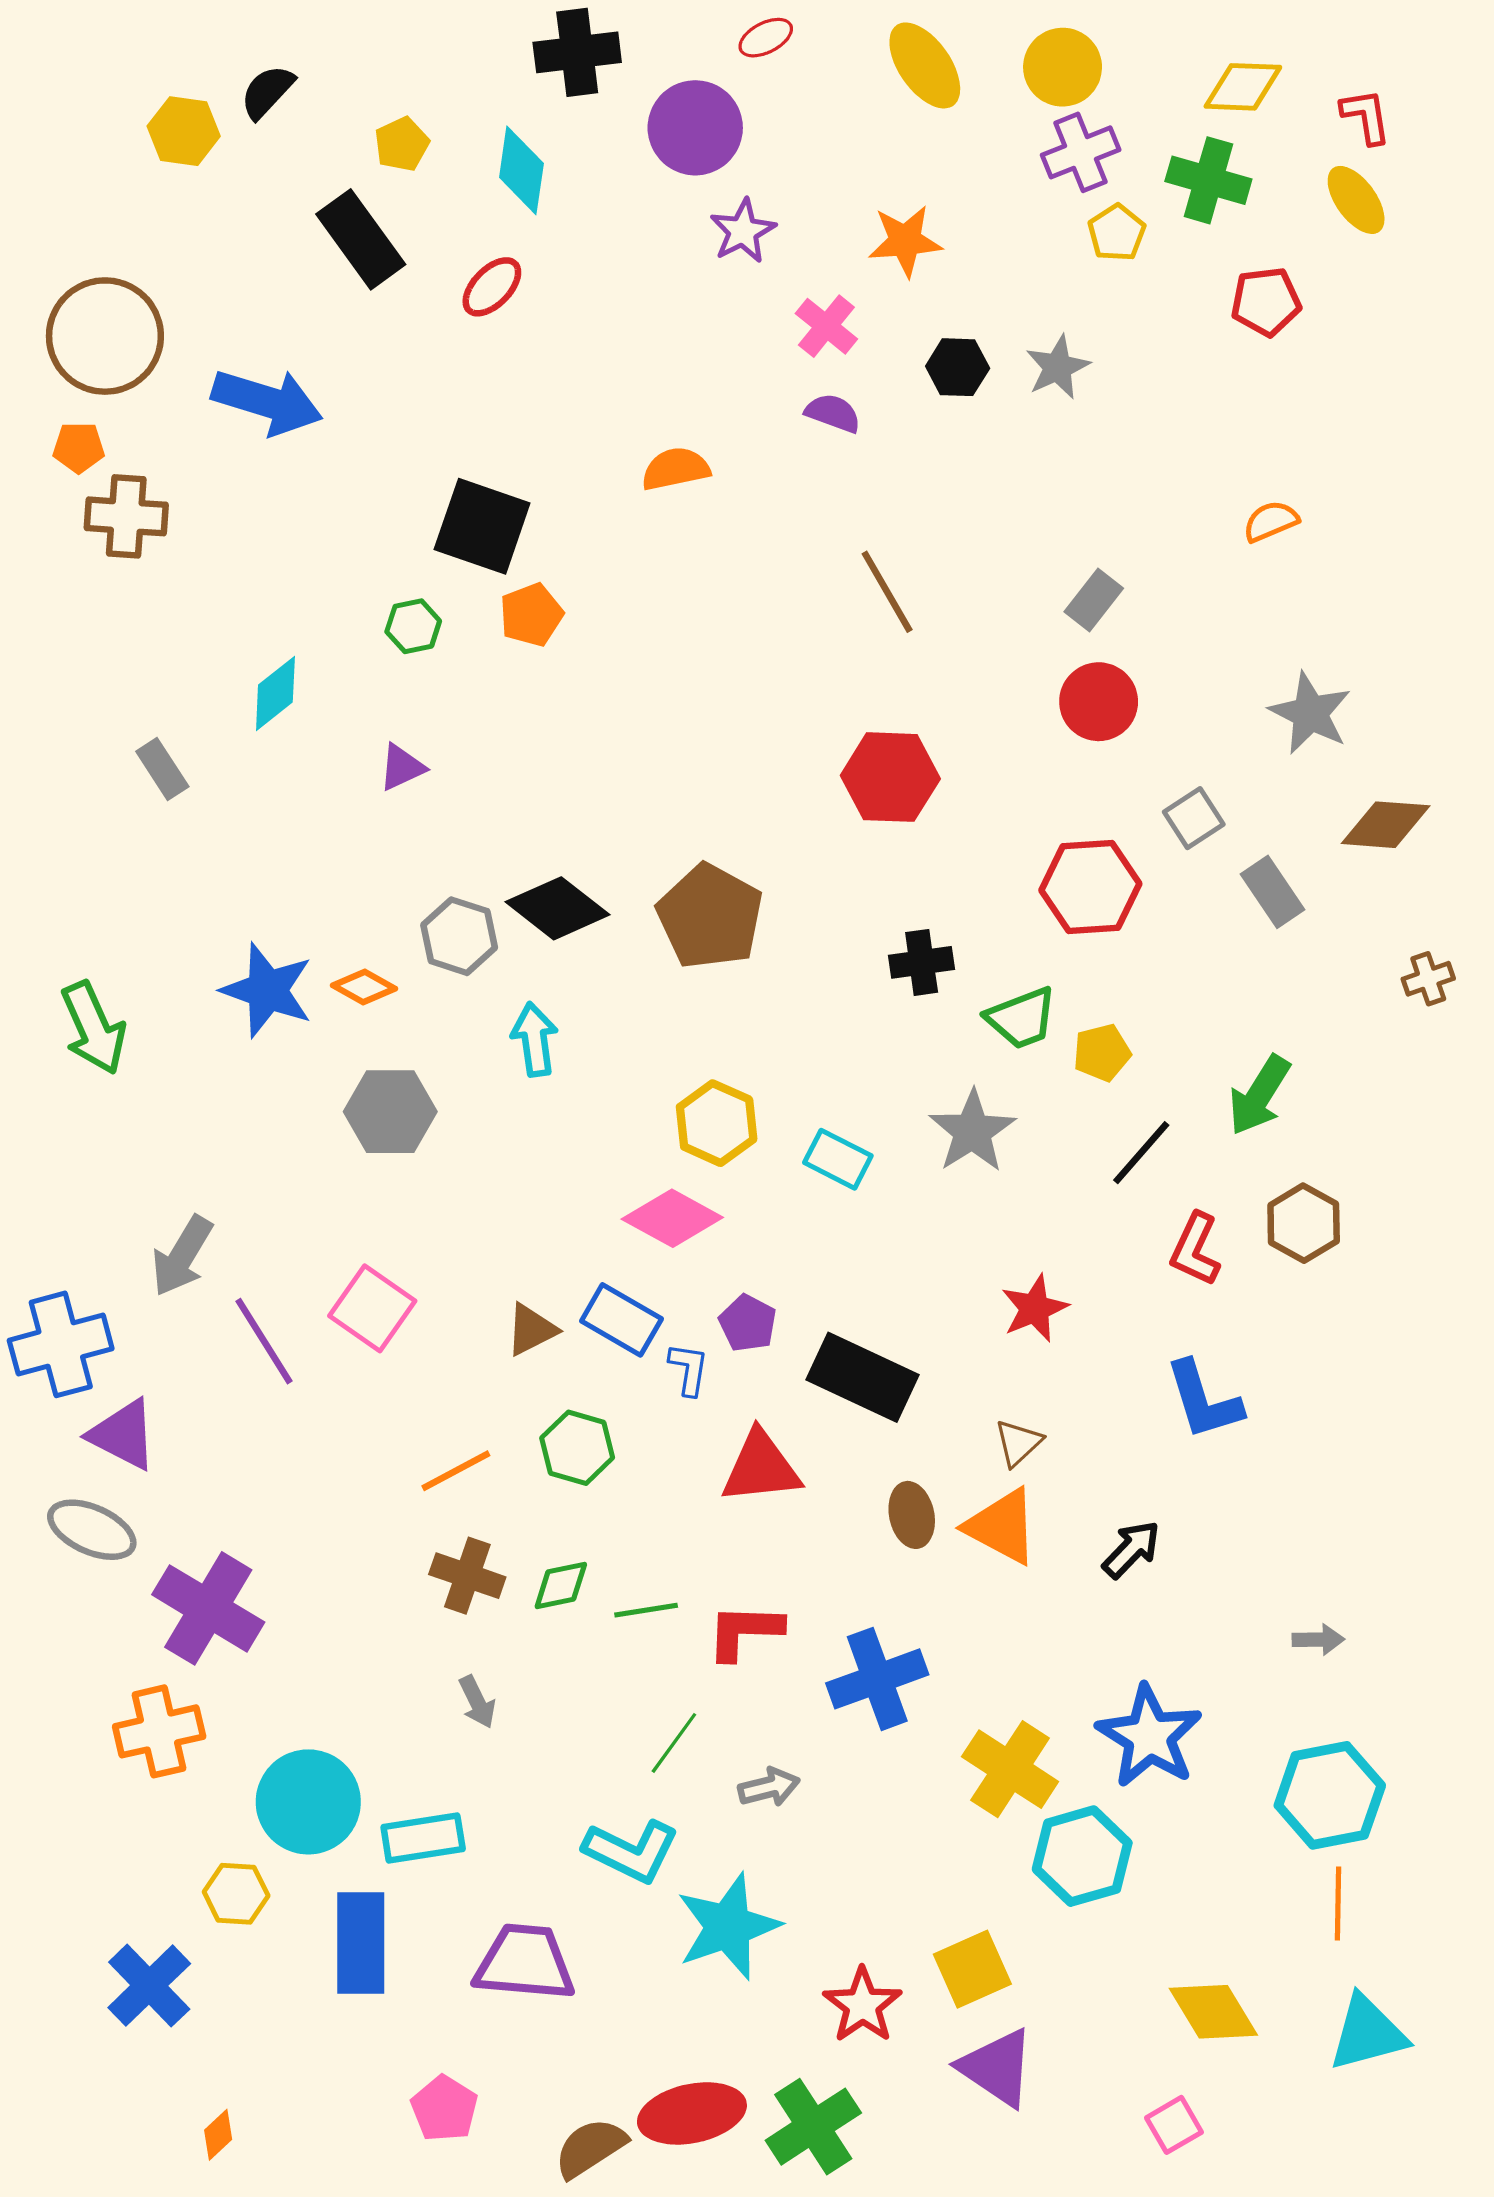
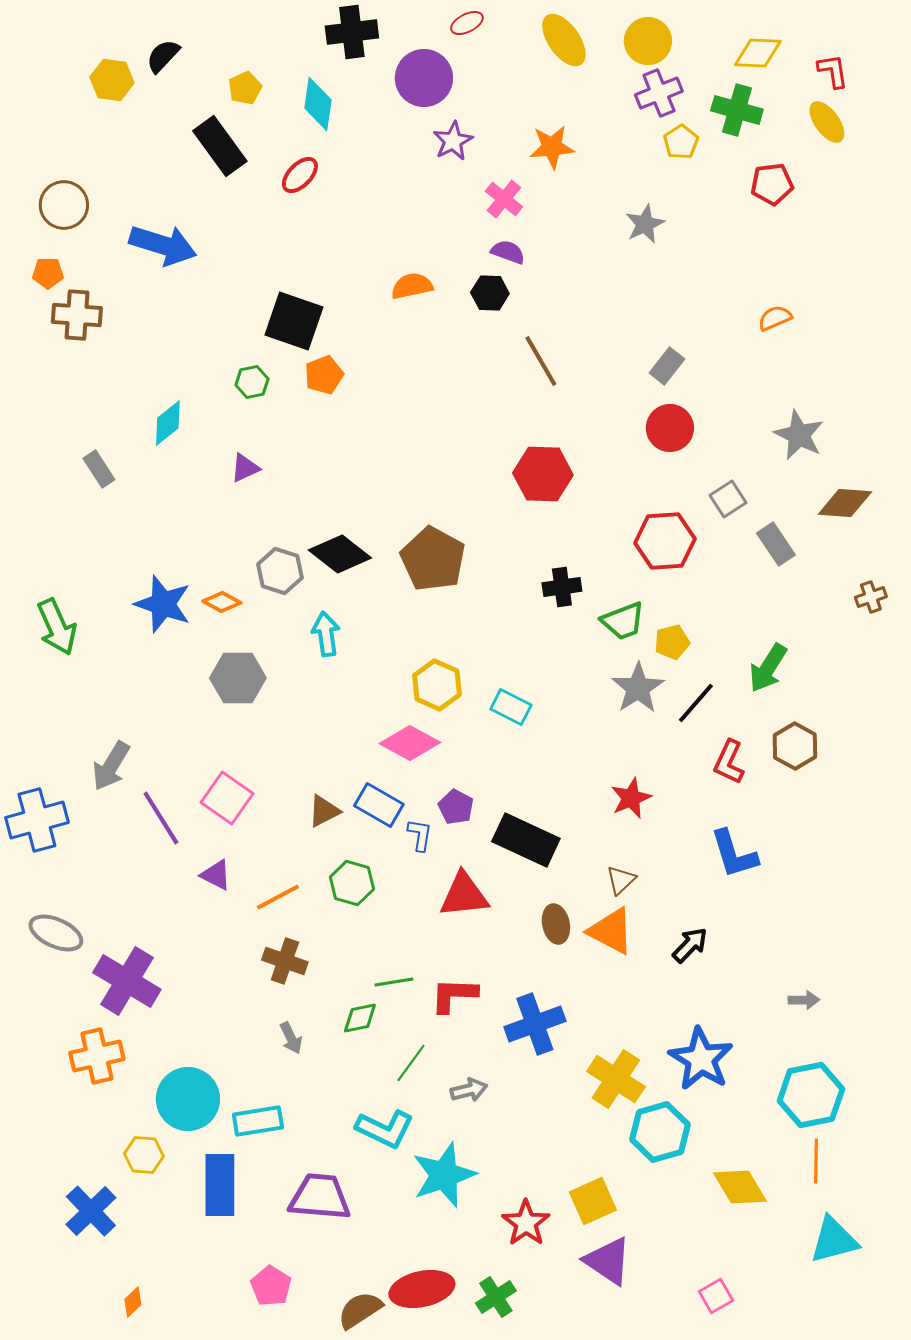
brown circle: (105, 336) -> (64, 205), size x0.7
black hexagon: (958, 367) -> (490, 293), moved
gray star: (972, 1131) -> (638, 688), moved
purple triangle: (123, 1435) -> (216, 875), moved, size x0.7
green diamond: (561, 1585) -> (360, 1018), moved
yellow diamond: (1213, 2012) -> (740, 1187), moved
green cross: (813, 2127) -> (496, 1297), size x0.7

